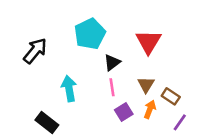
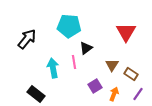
cyan pentagon: (90, 34) -> (69, 26), turned 30
red triangle: (149, 42) -> (126, 32), moved
pink line: (112, 87) -> (74, 62), moved
orange arrow: (150, 109) -> (114, 94), moved

